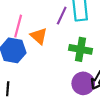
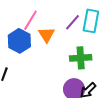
green cross: (80, 49) -> (81, 58), turned -30

